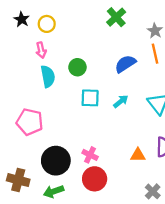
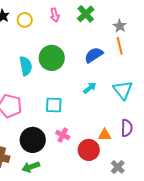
pink arrow: (41, 50) -> (55, 15), moved
green circle: (77, 67) -> (52, 58), size x1.6
cyan square: (90, 98) -> (54, 105), moved
red circle: (95, 179) -> (89, 150), moved

